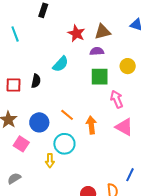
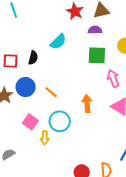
orange line: (67, 115) -> (51, 92), moved
blue circle: (39, 122) -> (26, 87), moved
pink square: (21, 144) -> (30, 122), moved

